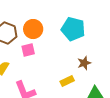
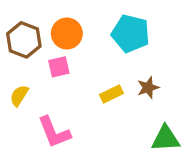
yellow rectangle: (67, 81) -> (111, 94), moved

